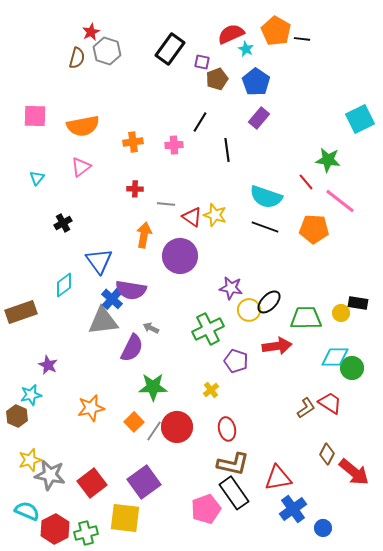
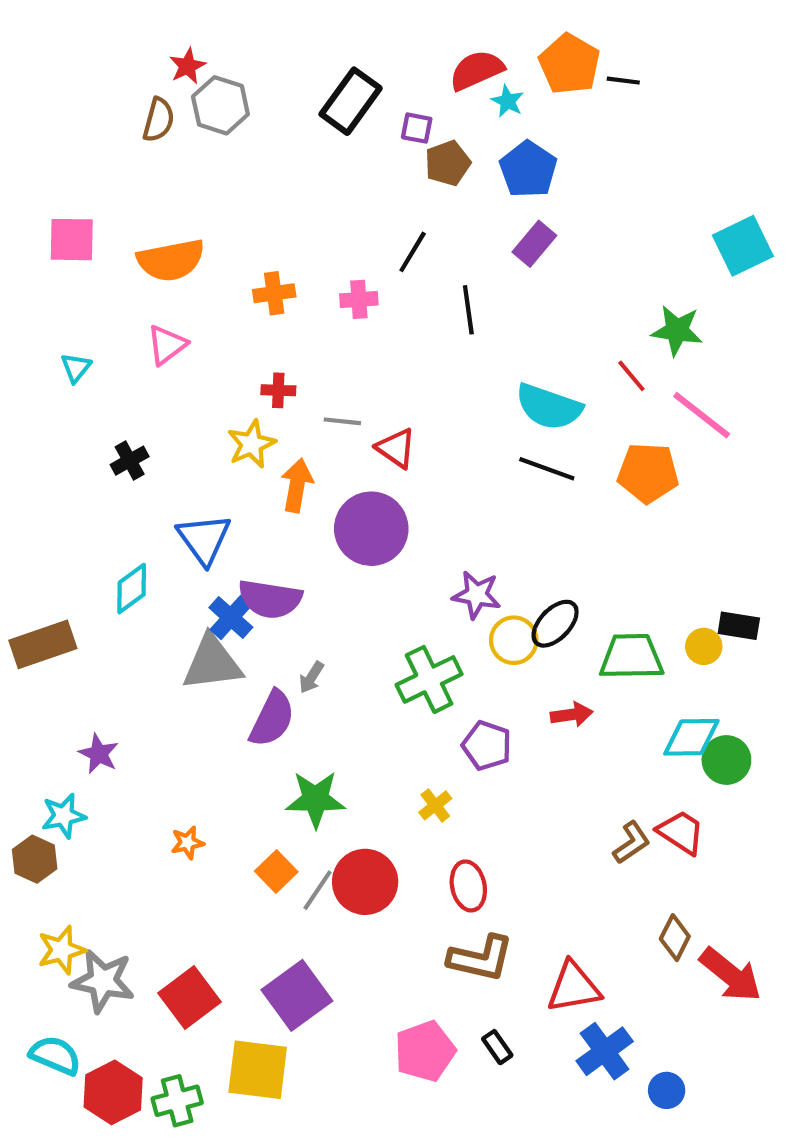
yellow star: (215, 215) -> (251, 444), moved, turned 30
gray arrow: (151, 328) -> (311, 677), turned -84
red arrow: (277, 346) -> (572, 715), size x0.7
orange star: (91, 408) -> (187, 843), size x0.6
black rectangle: (234, 493) -> (497, 1047), moved, size x0.5

